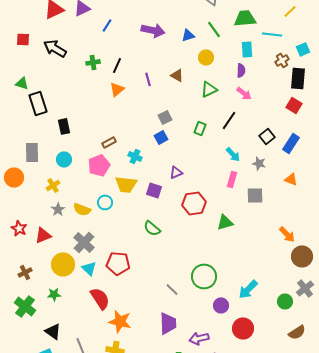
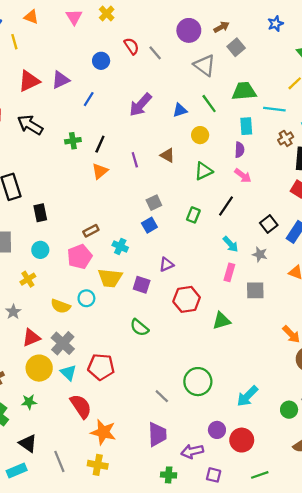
purple arrow: (153, 30) -> (140, 105), turned 120
gray star: (58, 209) -> (13, 312), moved
red triangle: (43, 235) -> (31, 338), moved
purple circle: (221, 305) -> (217, 430), moved

